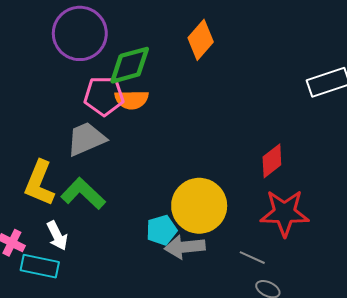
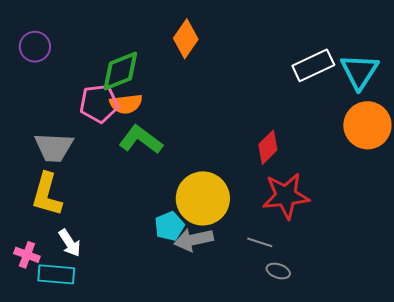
purple circle: (80, 33) -> (35, 47), moved, size x0.6
gray trapezoid: (86, 139) -> (54, 147), moved, turned -147
green L-shape: (83, 194) -> (141, 140), moved

